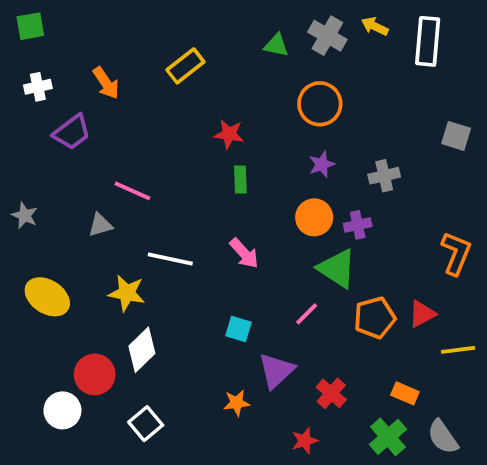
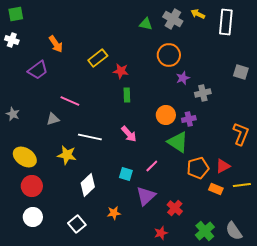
yellow rectangle: (185, 66) -> (98, 58), moved
white cross: (38, 87) -> (12, 40), moved, turned 32
purple star: (322, 164) -> (183, 78), moved
pink line: (307, 314) -> (152, 166), moved
white diamond: (142, 350) -> (88, 185), moved
red circle: (95, 374) -> (32, 186), moved
orange rectangle: (405, 393) -> (216, 189), moved
orange star: (237, 403) -> (114, 213), moved

